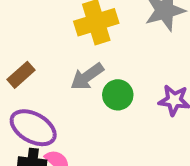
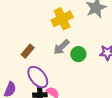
purple ellipse: (33, 128) -> (38, 77), turned 30

